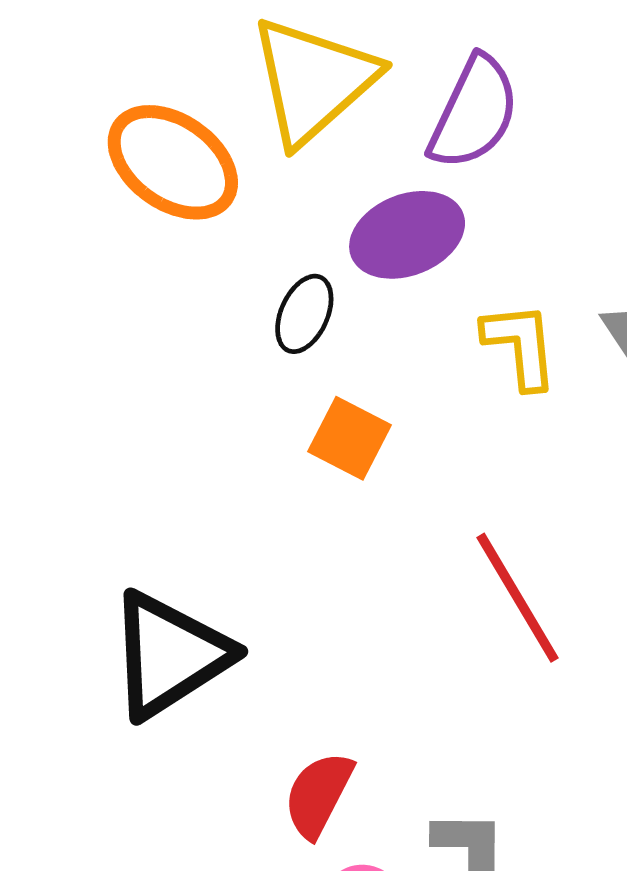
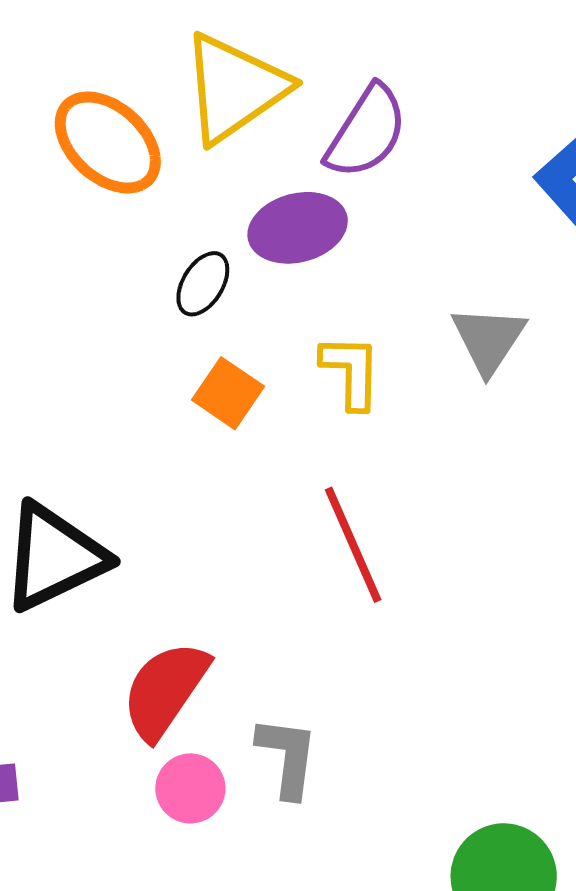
yellow L-shape: (520, 345) -> (351, 372), moved
red semicircle: (318, 795) -> (165, 690), size x1.4

